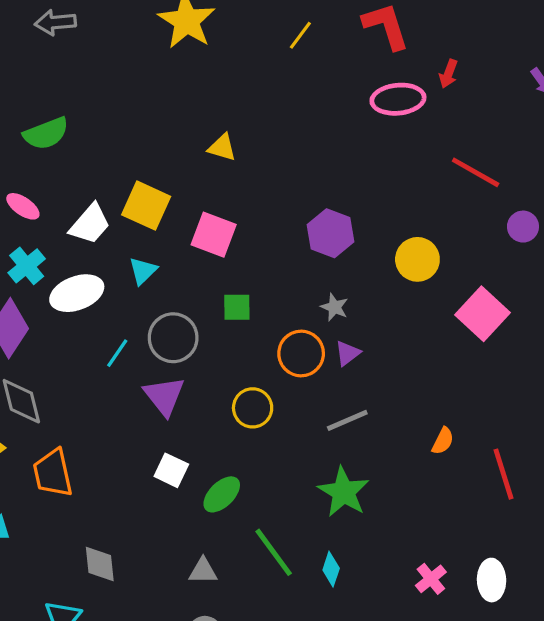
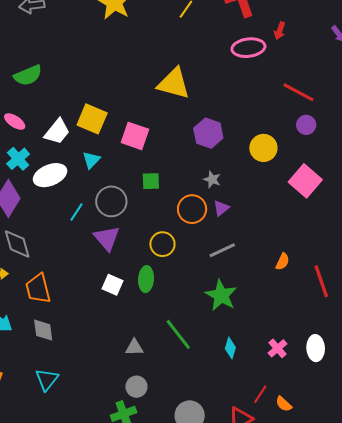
yellow triangle: (222, 148) -> (174, 84), moved, size x1.8
purple circle: (523, 227) -> (306, 125), moved
green ellipse: (222, 494) -> (146, 279), moved, turned -40
gray diamond: (100, 564) -> (43, 330), moved
cyan diamond: (331, 569) -> (230, 348), moved

